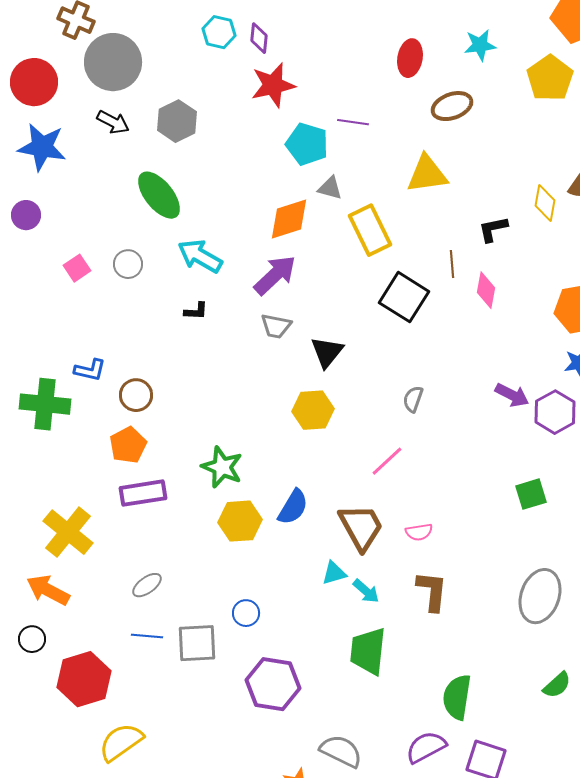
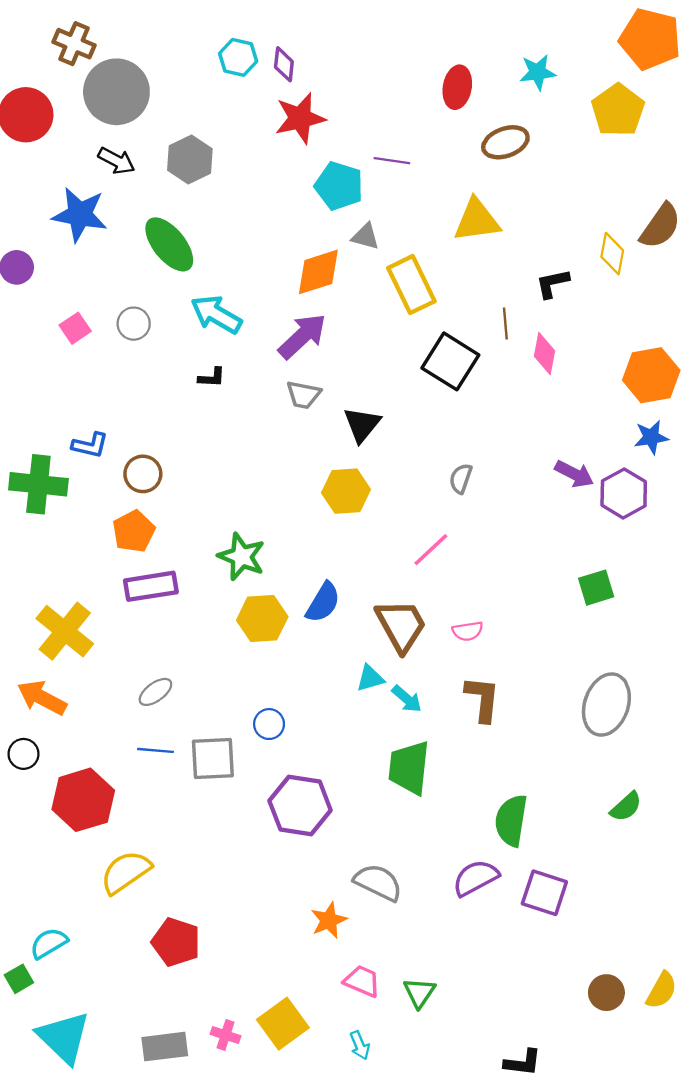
blue star: (42, 147) -> (80, 215), moved

